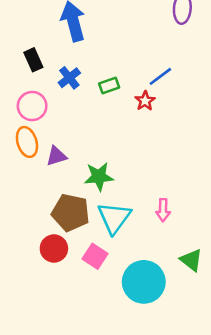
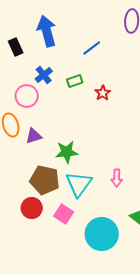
black rectangle: (33, 60) -> (16, 47), moved
blue line: (160, 76) -> (92, 48), moved
pink circle: (32, 106) -> (27, 96), moved

